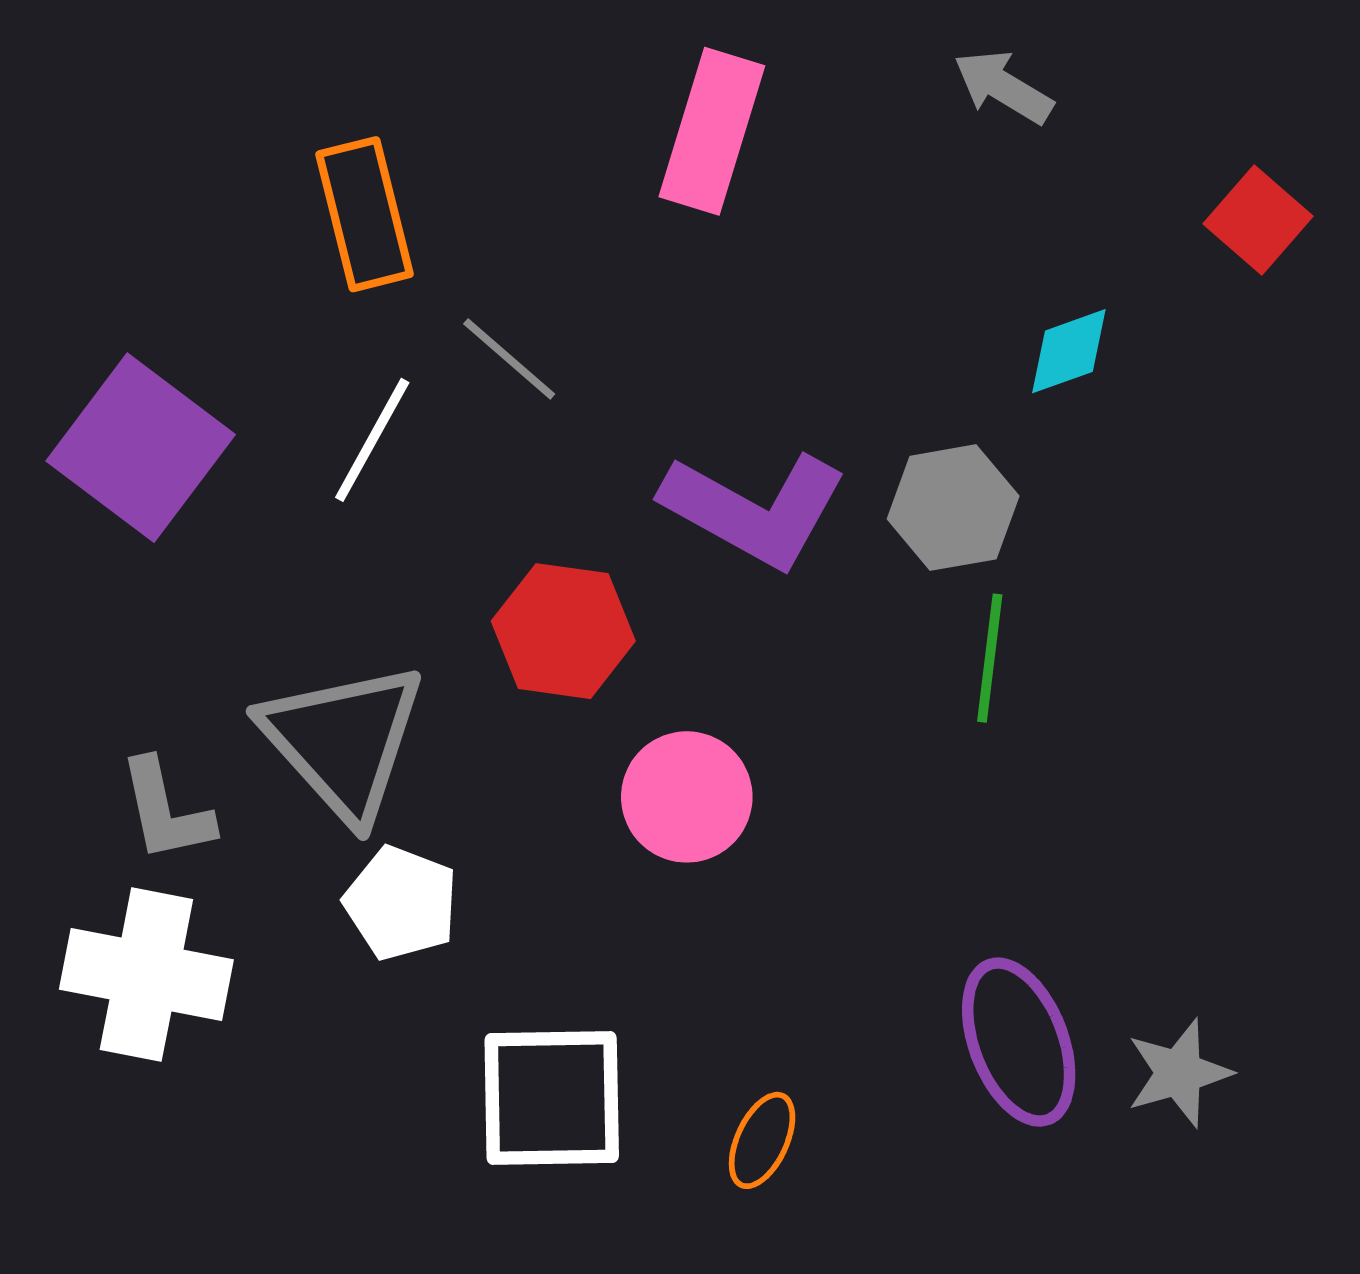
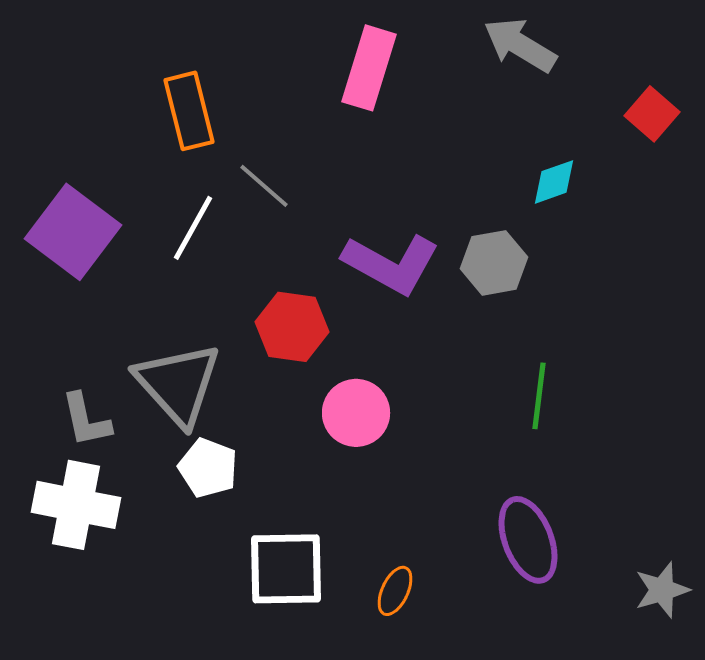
gray arrow: (1003, 87) -> (520, 45), size x1.4
green line: (990, 658) -> (539, 396), moved
gray star: (1179, 1073) -> (662, 590), moved

